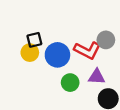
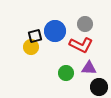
gray circle: (106, 40) -> (85, 24), moved
blue circle: (57, 55) -> (55, 31), moved

